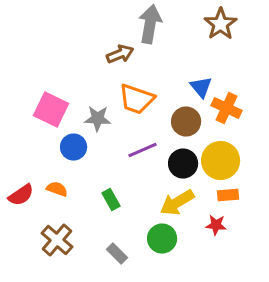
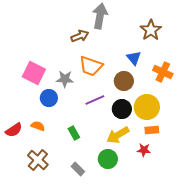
brown star: (221, 24) -> (151, 30), moved
orange cross: (227, 108) -> (163, 72), moved

